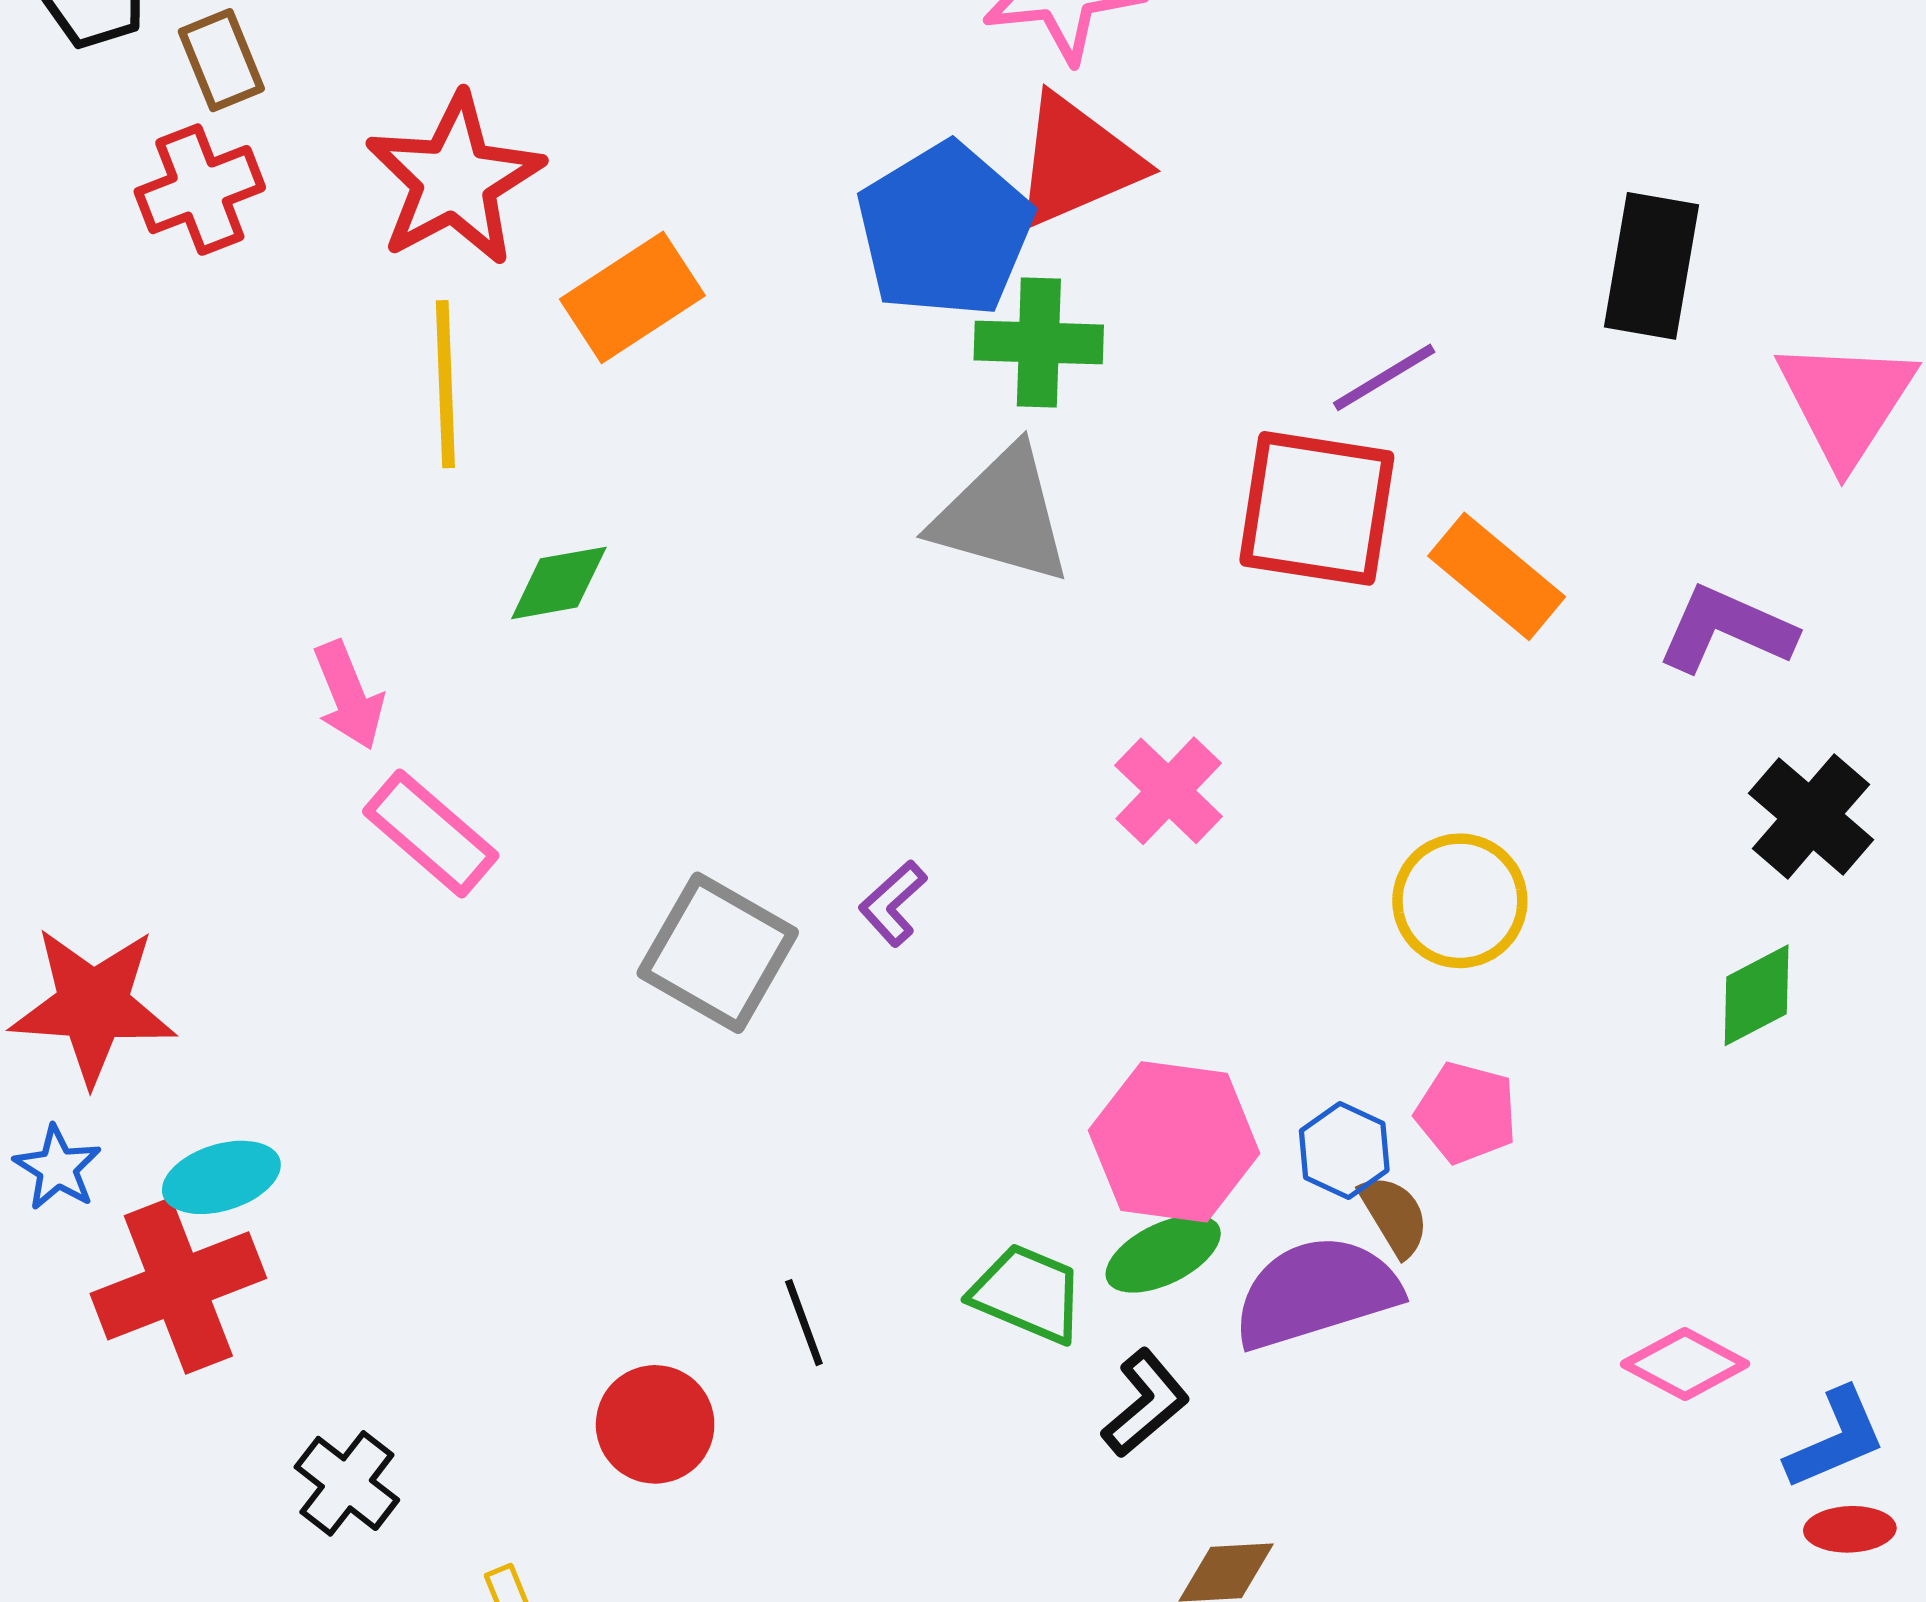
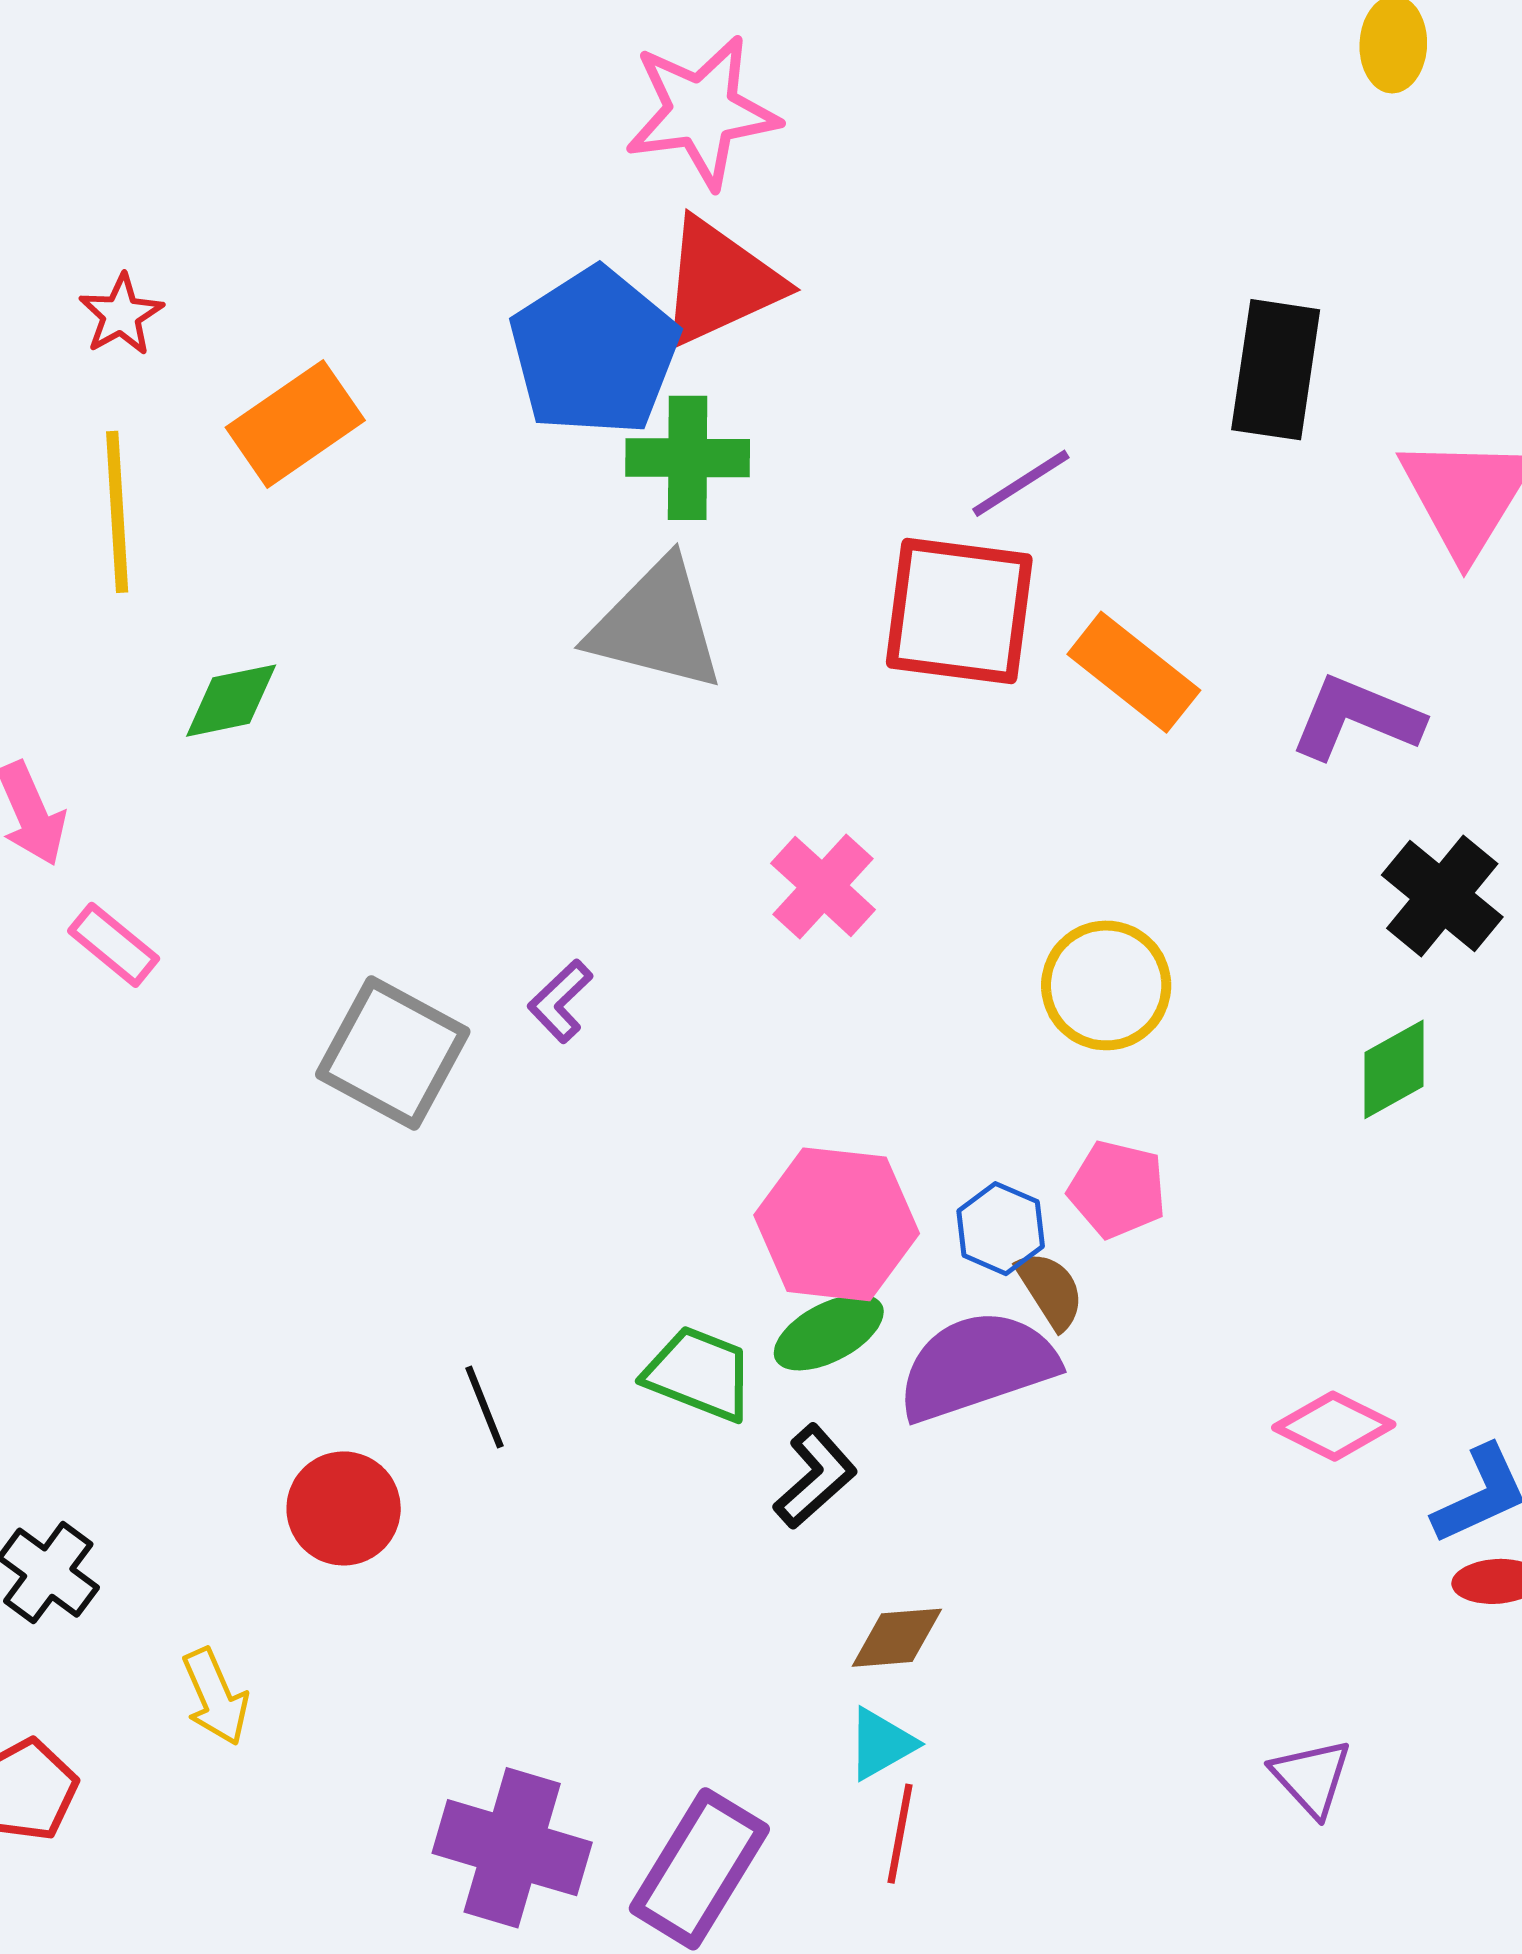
red star: (454, 180) -> (121, 315), size x0.5
pink rectangle: (431, 834) -> (114, 945), size x0.7

